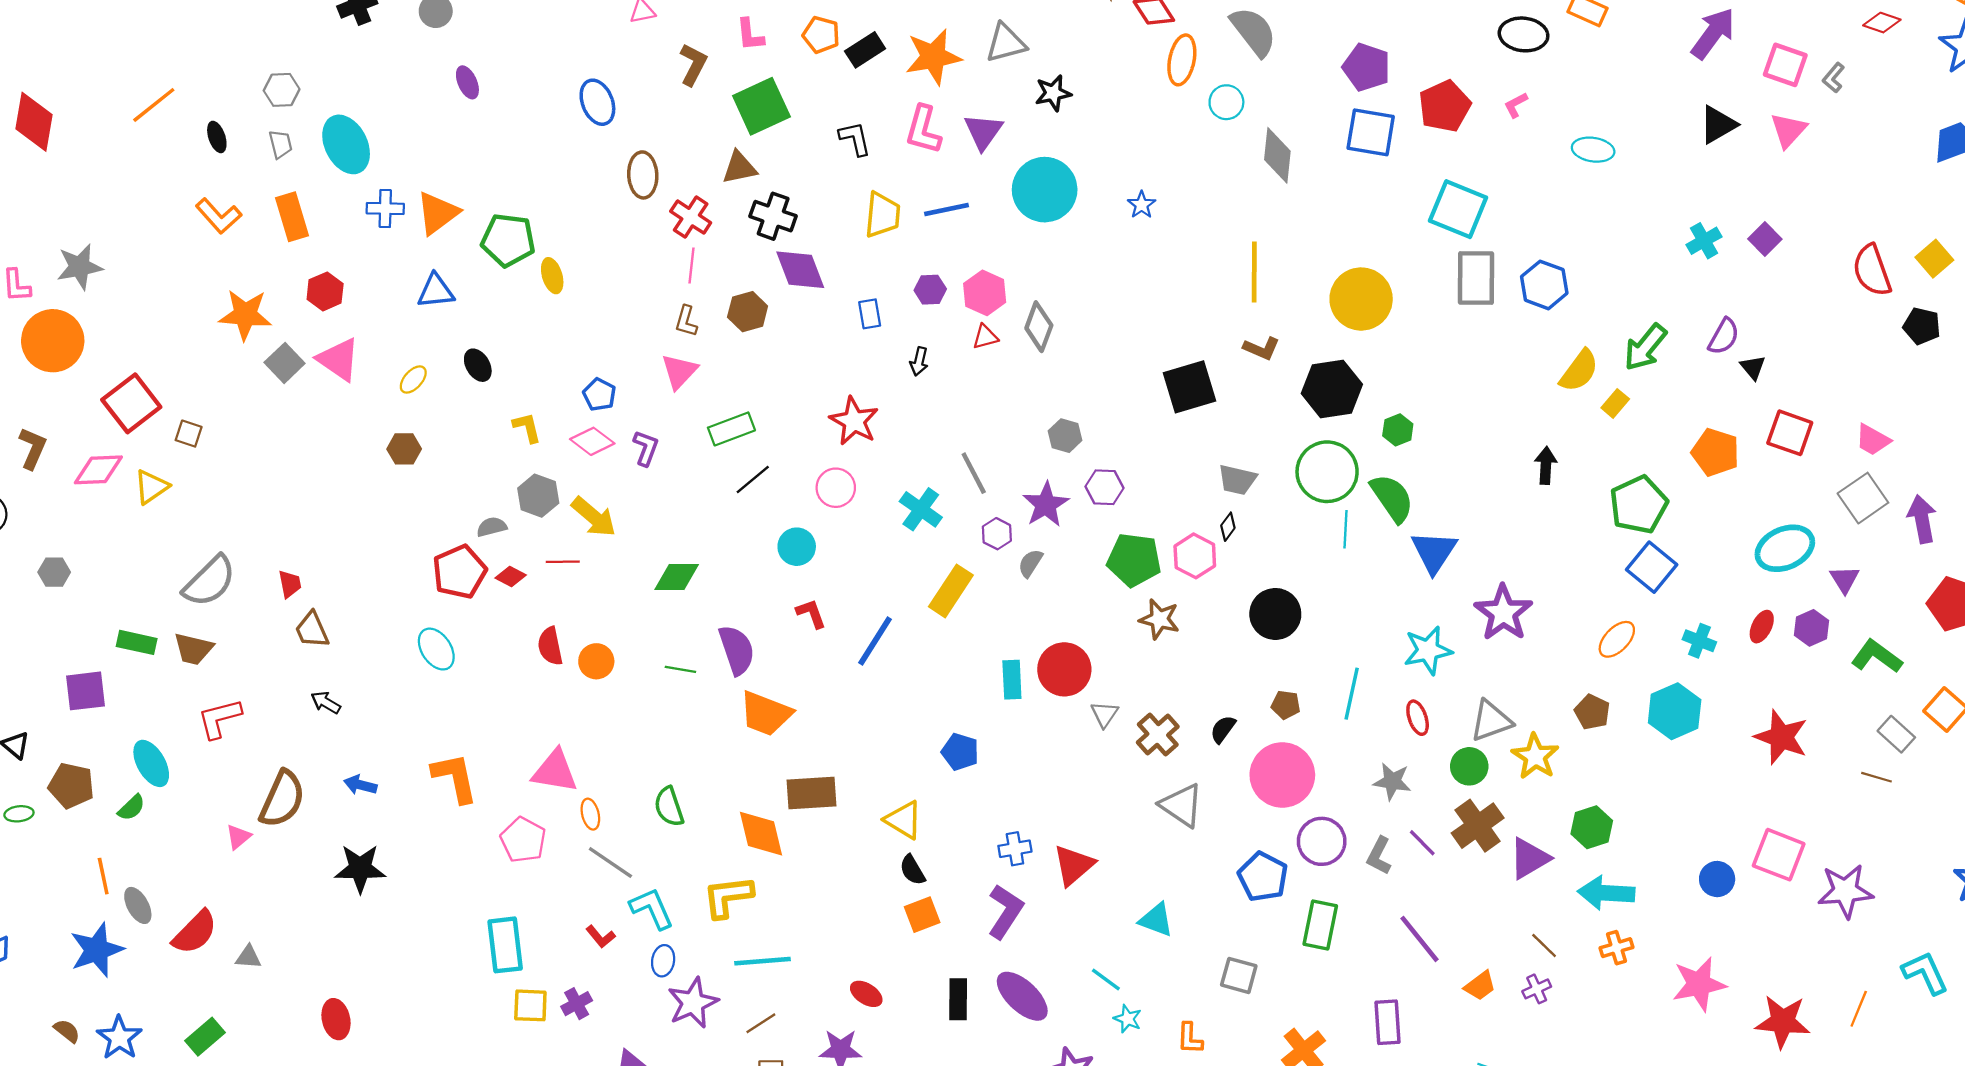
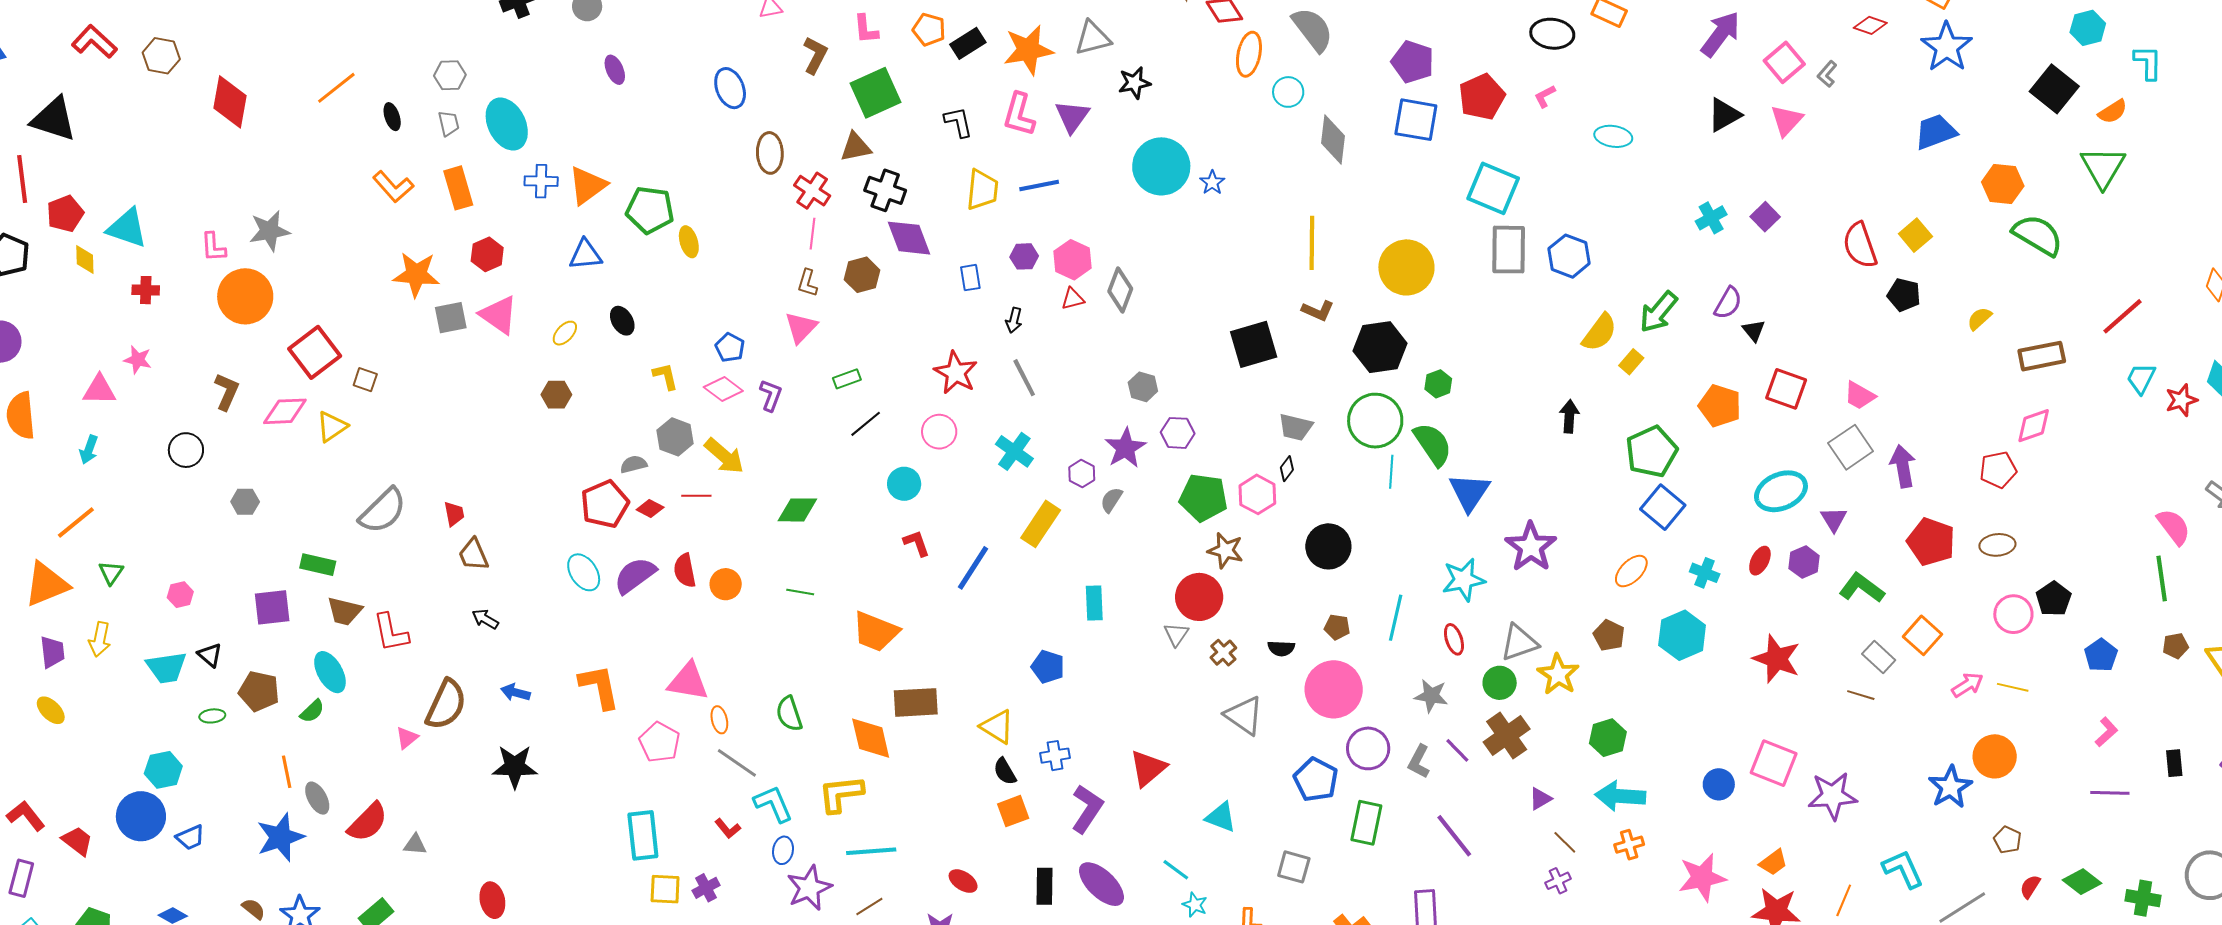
pink square: (1785, 65) -> (1784, 62), turned 30
cyan circle: (1045, 190) -> (1161, 166), moved
gray square: (285, 363) -> (451, 318), turned 32
green rectangle: (731, 429) -> (847, 379), size x0.7
gray line: (974, 473) -> (1024, 378), moved
brown trapezoid: (193, 649) -> (345, 611), moved
purple semicircle: (737, 650) -> (635, 575), moved, turned -108
red circle: (1064, 669) -> (1199, 597), moved
red L-shape: (219, 718) -> (391, 633), turned -87
black semicircle: (1223, 729) -> (1281, 648), turned -124
brown cross: (1158, 734) -> (1223, 653), size x0.7
blue cross: (1015, 849) -> (1055, 756), moved
purple triangle: (1529, 858) -> (1540, 799), moved, size x0.6
orange trapezoid: (1480, 986) -> (1773, 862), moved

